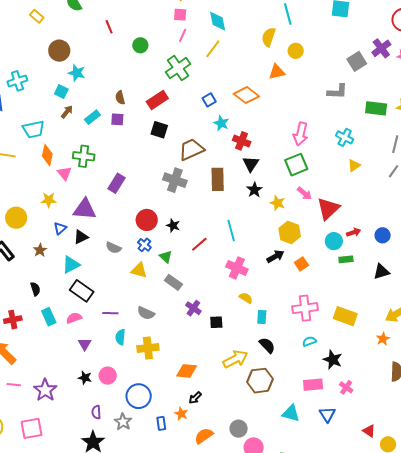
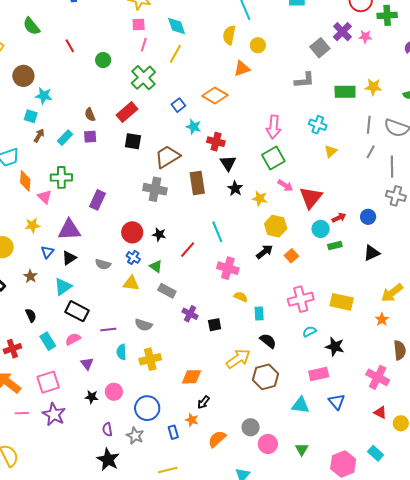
pink cross: (346, 387) -> (378, 377), moved, size x1.6
pink square: (32, 428) -> (48, 382), moved

